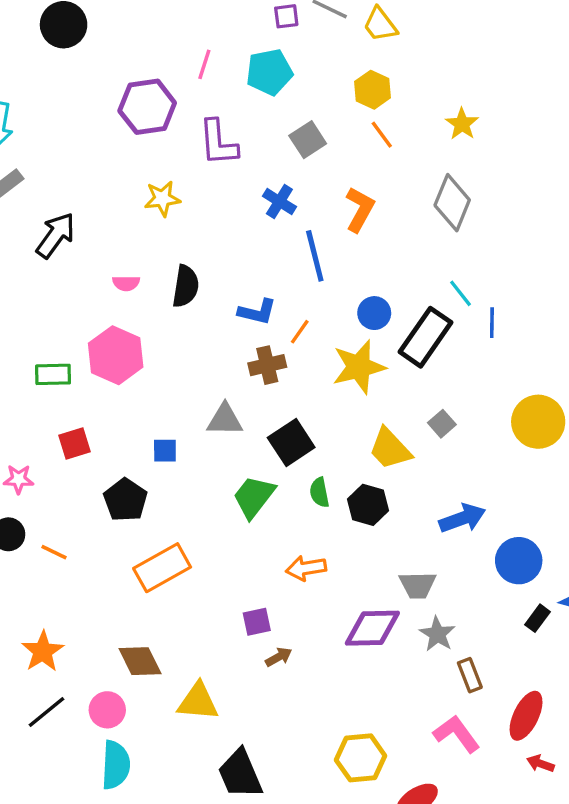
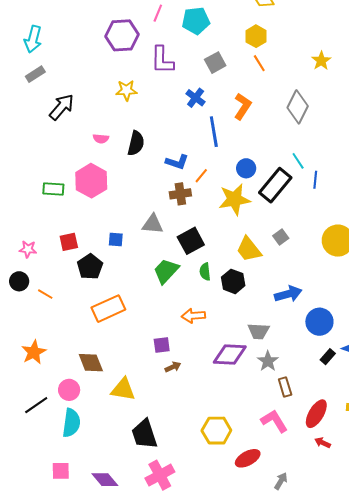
yellow star: (462, 124) -> (321, 61), moved
red square: (75, 444) -> (69, 242), moved
black line: (47, 712) -> (36, 405), moved

